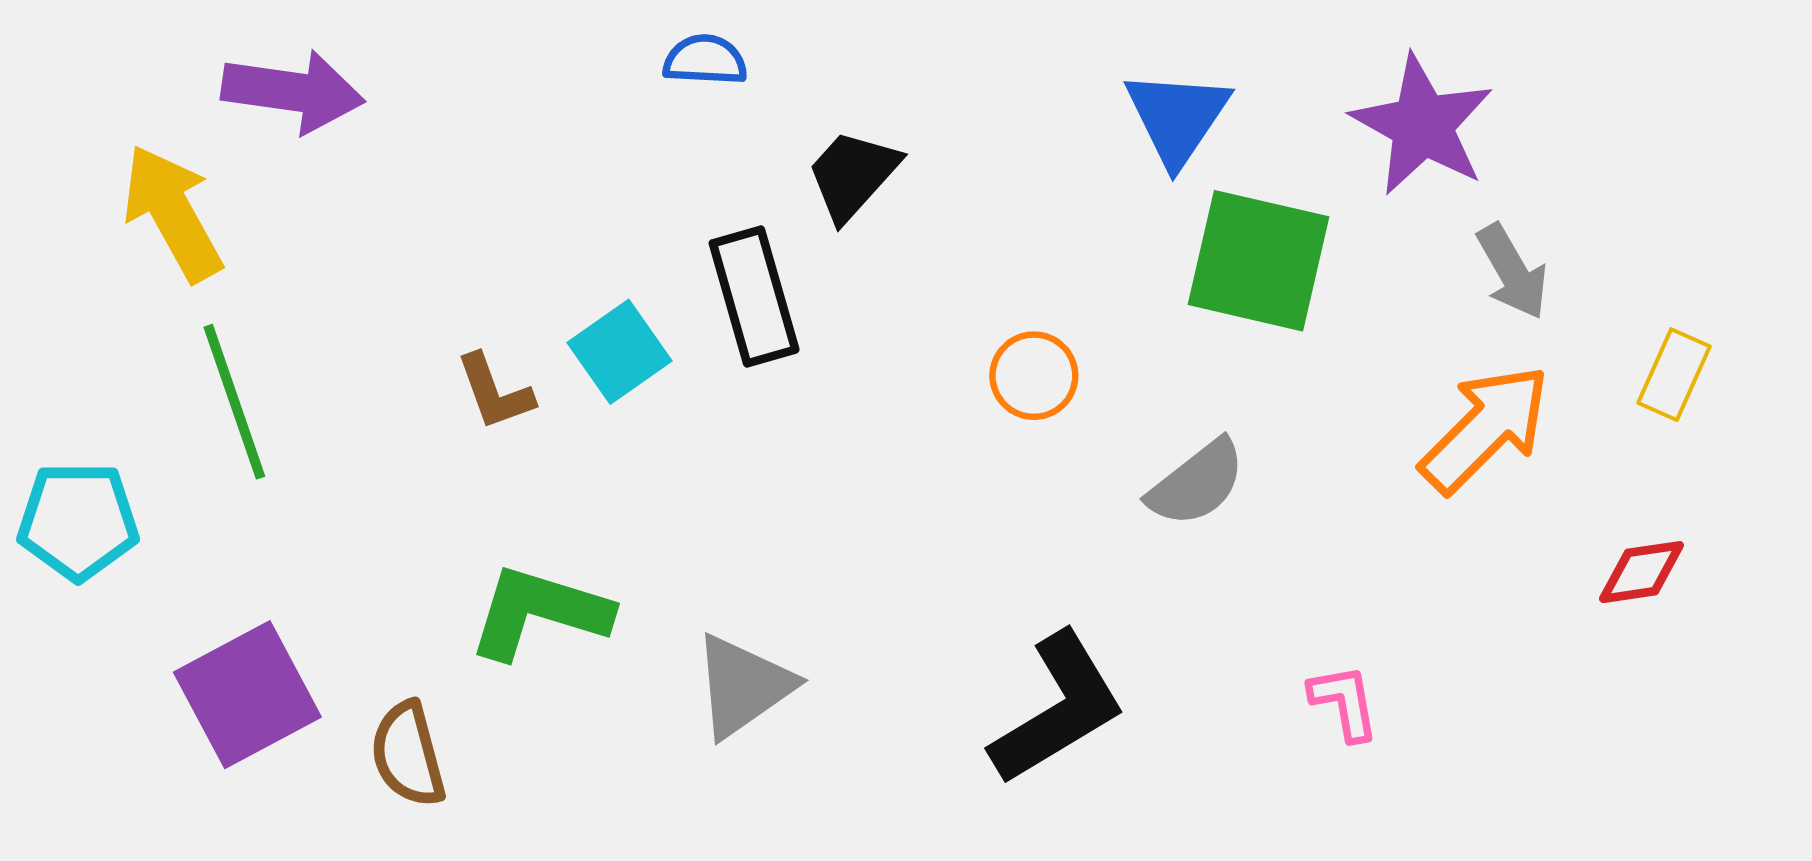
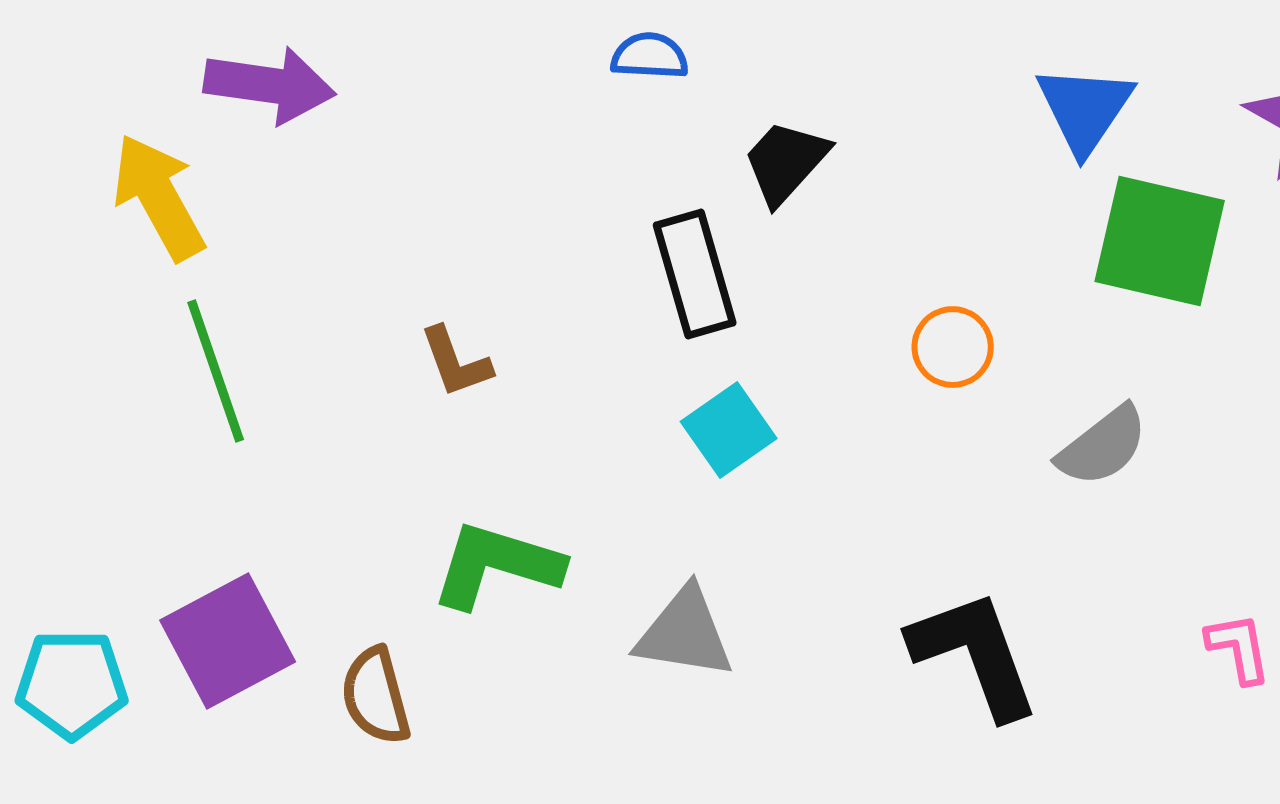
cyan square: (619, 352) -> (729, 430), moved
cyan pentagon: (78, 521) -> (72, 684), moved
gray triangle: (743, 686) -> (685, 633), turned 44
black L-shape: (1058, 709) -> (975, 654), turned -79

